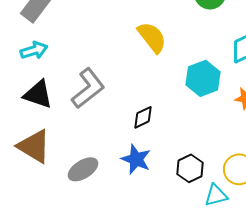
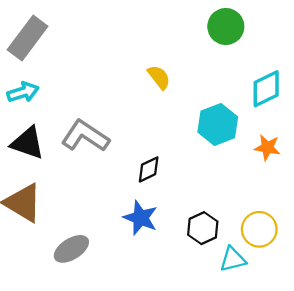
yellow semicircle: (152, 37) -> (159, 77), size x0.7
gray L-shape: (88, 88) -> (85, 136), turned -108
gray ellipse: (83, 169) -> (71, 249), moved

